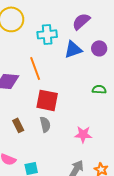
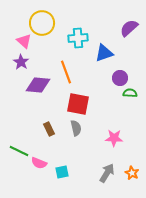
purple semicircle: (81, 21) -> (129, 28), moved
purple circle: (99, 48) -> (120, 78), moved

